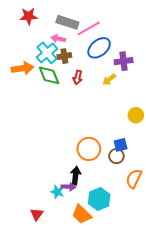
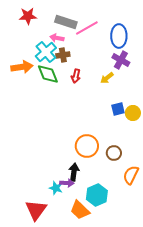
blue ellipse: (99, 48) -> (119, 36), moved, turned -50
purple cross: (124, 61) -> (121, 60), turned 36
blue square: (121, 145) -> (118, 109), moved
red triangle: (37, 214) -> (36, 210), size x1.6

